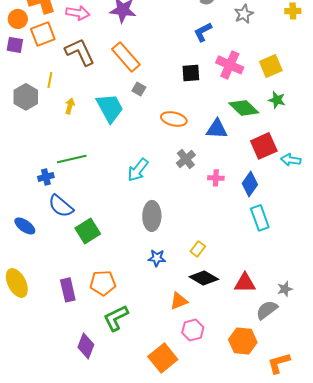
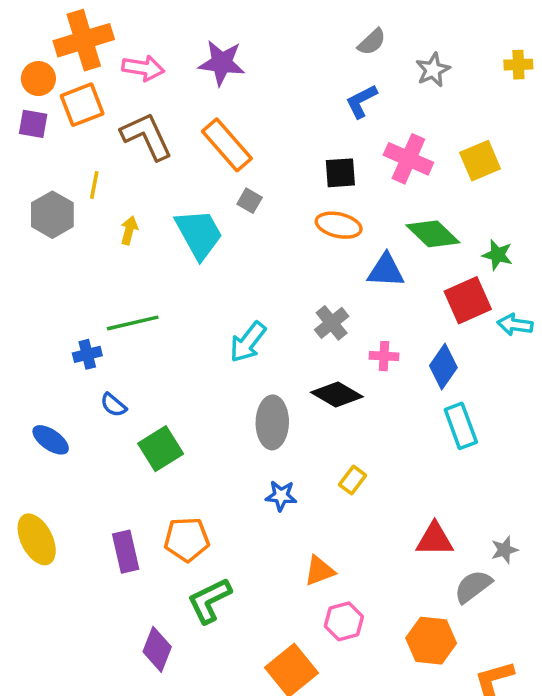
green star: (277, 100) -> (497, 255), moved
orange ellipse: (174, 119) -> (339, 225), moved
blue semicircle: (61, 206) -> (113, 405), size x0.6
black diamond: (204, 278) -> (337, 394), moved

